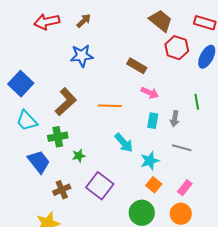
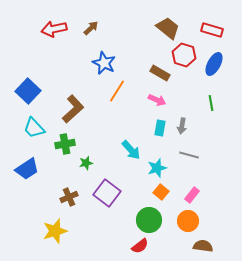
blue star: (82, 56) -> (104, 63), moved, turned 30
brown rectangle: (137, 66) -> (160, 73), moved
green line: (197, 102) -> (211, 103), moved
orange line: (110, 106) -> (117, 91), moved, turned -60
blue trapezoid: (39, 162) -> (27, 169), moved, turned 95

